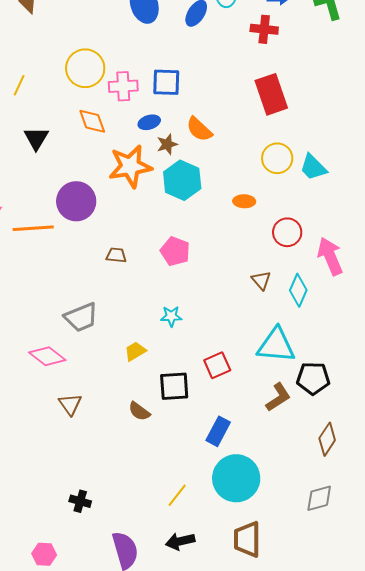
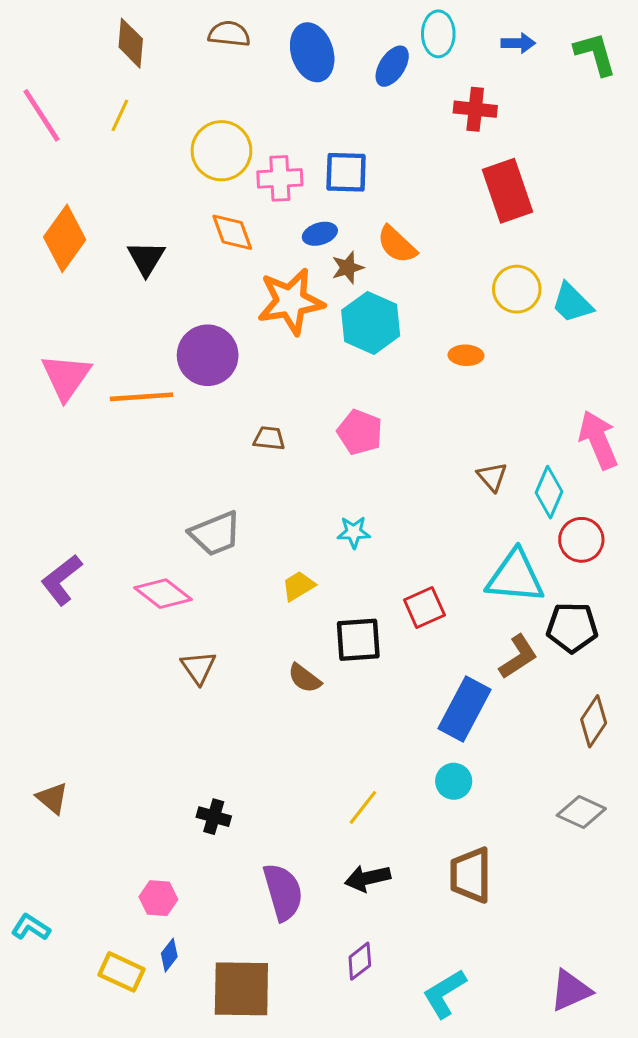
red cross: (264, 29) -> (475, 109), moved
yellow line: (19, 85) -> (120, 115), moved
red circle: (287, 232) -> (581, 540), moved
blue rectangle: (218, 431) -> (464, 709), moved, size x1.4
cyan circle: (236, 478) -> (454, 781), size x0.5
gray diamond: (319, 498) -> (581, 812), turned 40

